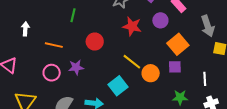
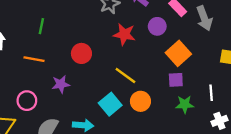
green line: (73, 15) -> (41, 26), moved
gray arrow: (208, 26) -> (204, 18), moved
pink circle: (52, 73) -> (27, 101), moved
orange circle: (151, 73) -> (140, 101), moved
green star: (180, 97) -> (185, 104), moved

